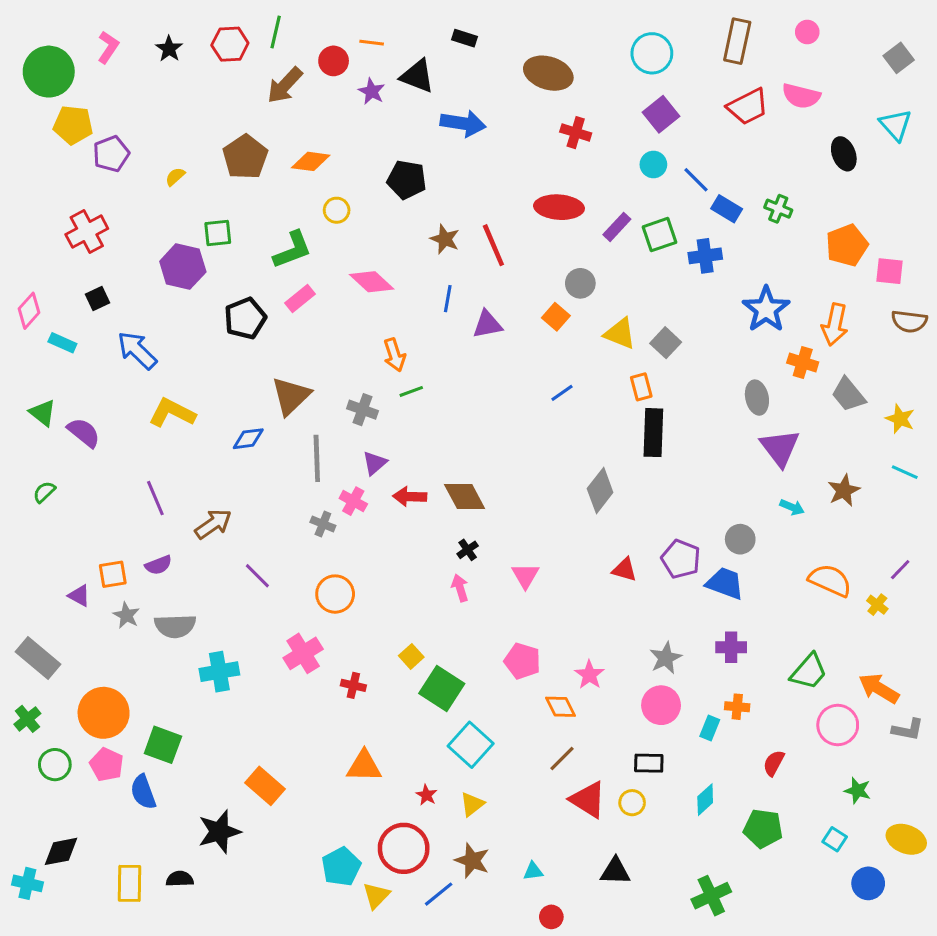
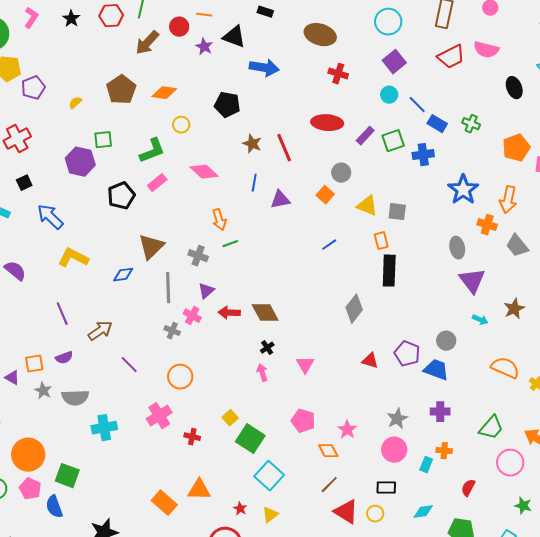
gray square: (666, 343) -> (397, 212), turned -36
orange rectangle: (265, 786) -> (164, 503), moved
cyan diamond: (705, 800) -> (423, 512), turned 35

